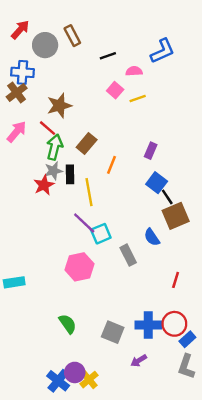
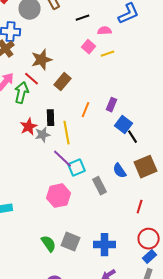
brown rectangle: (87, 144) -> (63, 82), moved
green arrow: (55, 147) -> (22, 93), moved
purple rectangle: (151, 151) -> (112, 105), moved
gray star: (53, 171) -> (43, 135), moved
brown square: (176, 216) -> (146, 167), moved
red circle: (174, 324) -> (149, 239), moved
blue cross: (148, 325) -> (105, 245), moved
gray square: (113, 332) -> (71, 242), moved

